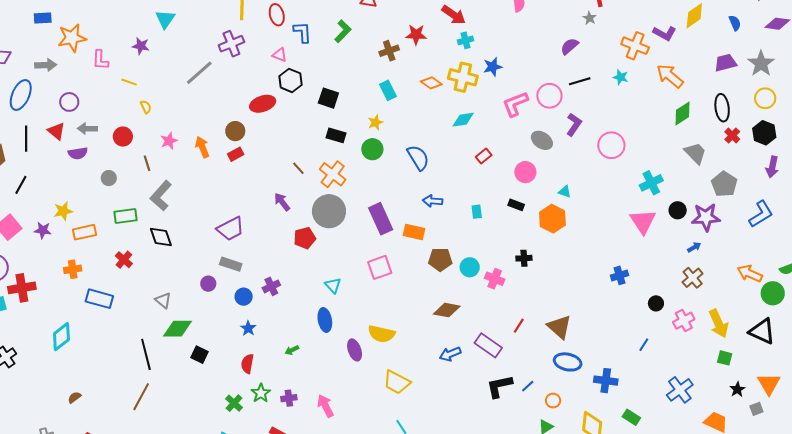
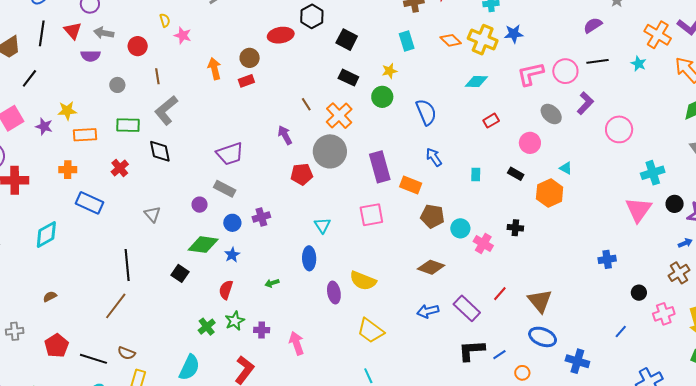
pink star: (169, 141) -> (183, 35), moved, turned 30
blue arrow: (433, 201) -> (434, 157), turned 42
green diamond: (178, 329) -> (203, 245), moved

